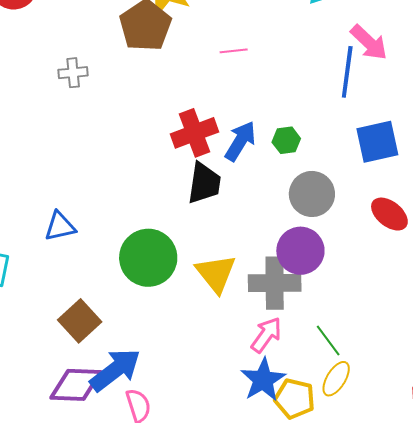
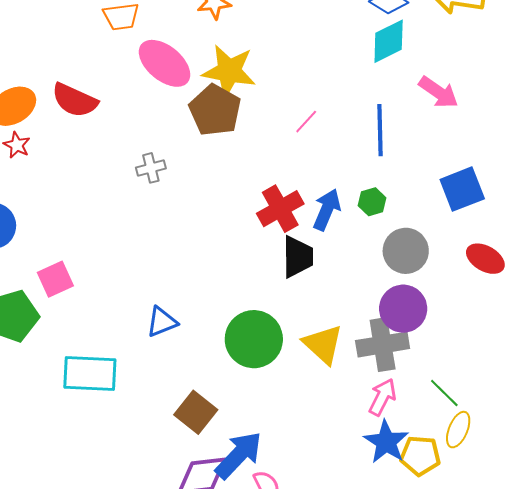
pink line: (234, 51) -> (306, 122), turned -32
blue line: (347, 72) -> (380, 130), moved

